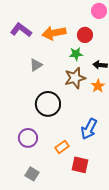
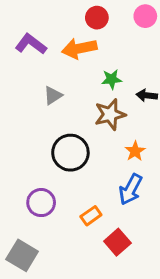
red circle: (85, 35) -> (97, 18), moved
orange star: (98, 86) -> (135, 151), moved
red square: (80, 165) -> (117, 242), turned 36
gray square: (32, 174) -> (22, 255), moved, size x1.5

